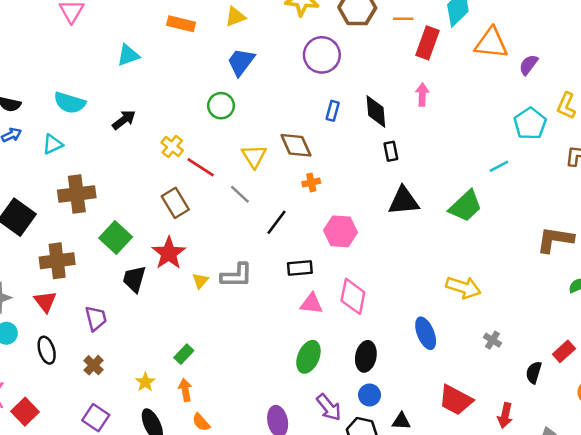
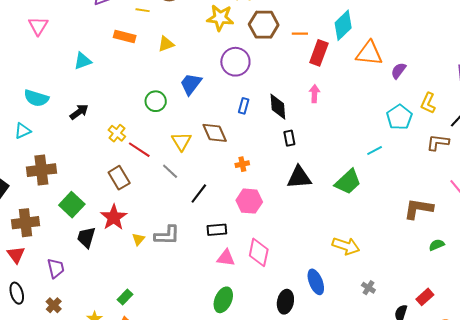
yellow triangle: (235, 17) -> (166, 44), moved
blue trapezoid: (241, 62) -> (191, 84), moved
orange cross: (311, 183) -> (242, 164), moved
black ellipse: (366, 356) -> (285, 302), moved

